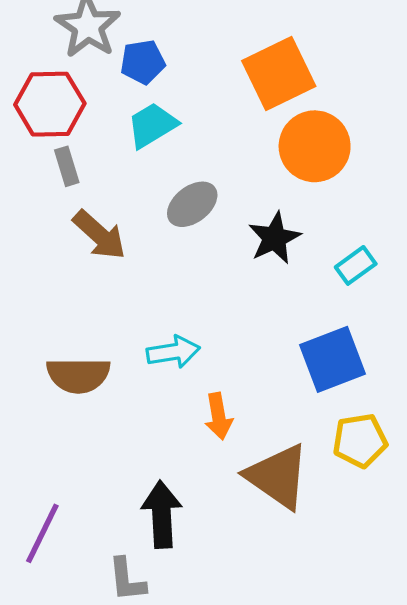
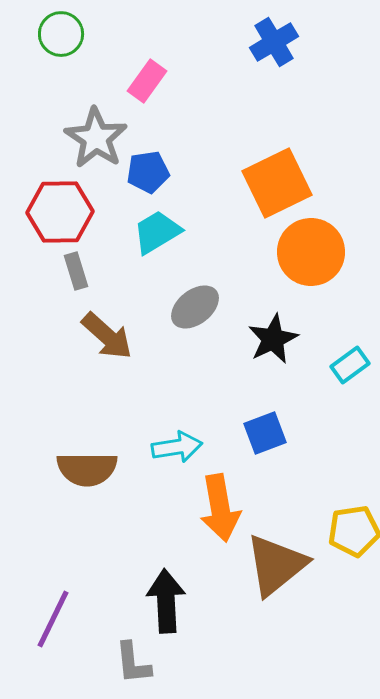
blue square: (333, 359) -> (265, 433), moved, size x0.7
orange arrow: (219, 416) -> (220, 508), size x1.5
brown triangle: (278, 476) -> (276, 565), turned 46

